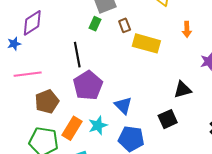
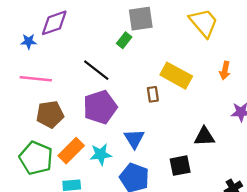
brown rectangle: (125, 25) -> (153, 94), moved
black line: (77, 55) -> (96, 70), turned -55

